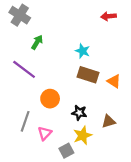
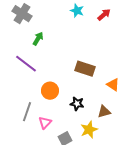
red arrow: (109, 16) -> (104, 15), turned 144
cyan star: (83, 51) -> (77, 11), moved
orange triangle: (114, 81) -> (113, 85), moved
yellow star: (83, 135) -> (89, 130), moved

